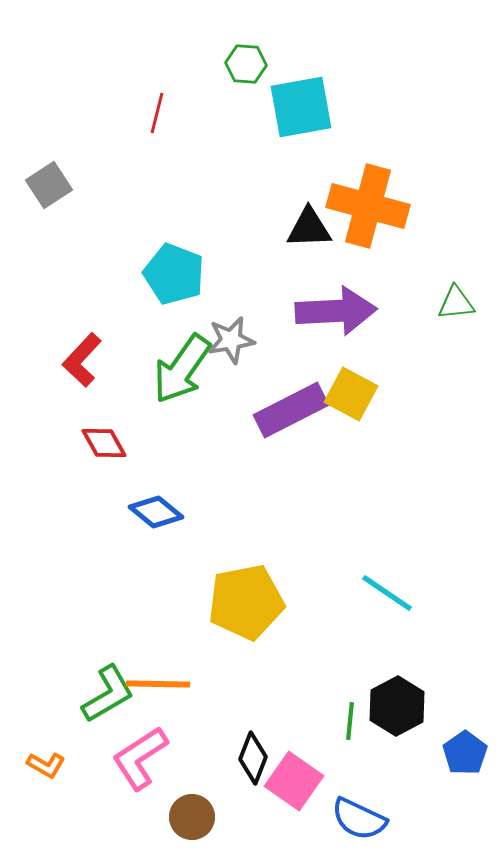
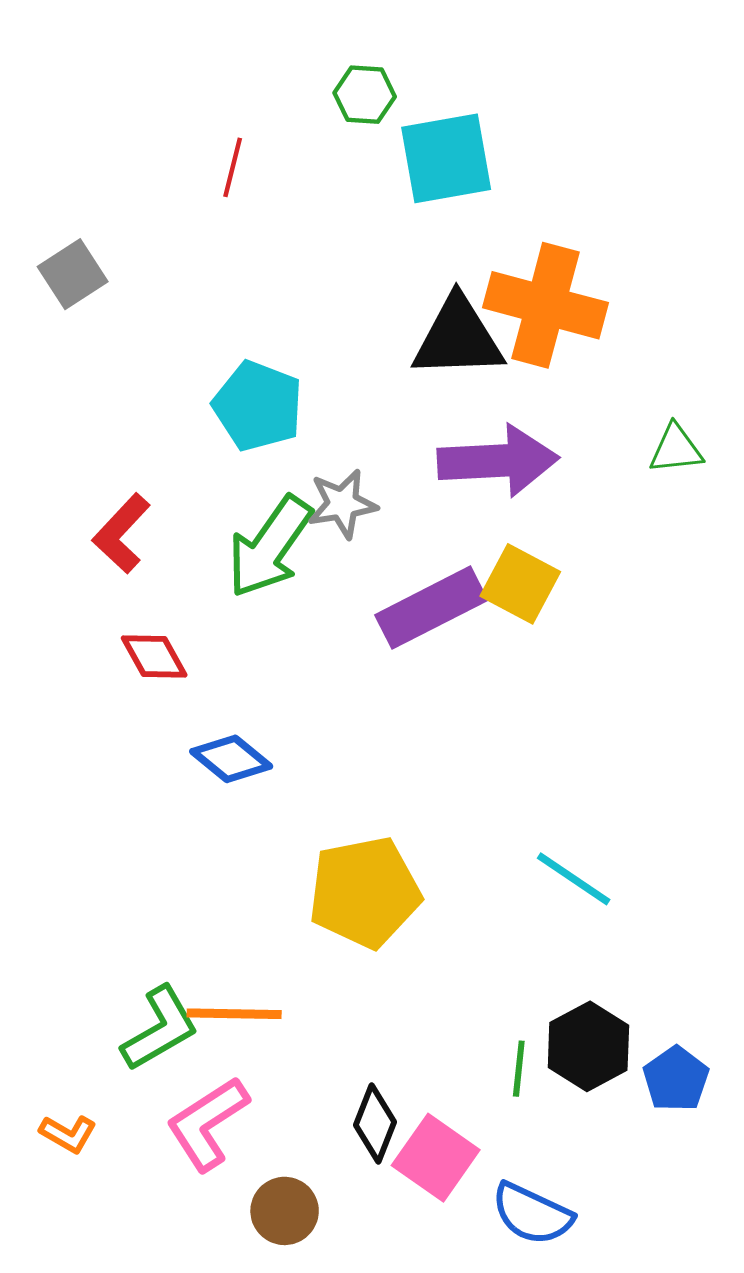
black triangle: (309, 228) -> (458, 338), size x1.4
blue pentagon: (465, 753) -> (676, 1079), moved

